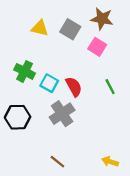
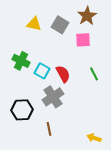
brown star: (102, 19) -> (87, 16), turned 30
pink square: (97, 47) -> (83, 40), turned -35
black hexagon: (18, 117) -> (22, 110), moved
brown line: (57, 162) -> (49, 129), moved, turned 40

